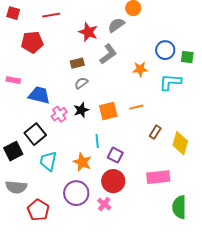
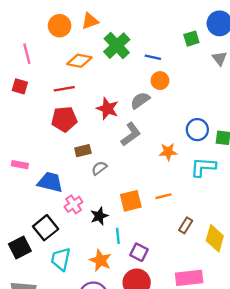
red pentagon: (32, 42) -> (64, 119), moved
brown rectangle: (77, 63) -> (83, 151), moved
black star: (81, 110) -> (99, 216), moved

